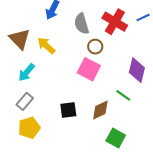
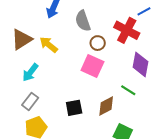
red cross: (115, 22) -> (127, 30), moved
brown triangle: (20, 39) -> (22, 39), turned 45

